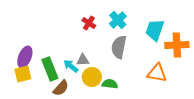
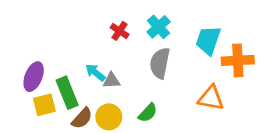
cyan arrow: (71, 66) -> (95, 73), moved
yellow square: (23, 74) -> (44, 105), moved
yellow circle: (92, 77) -> (109, 117), moved
green semicircle: (110, 84) -> (148, 113), turned 126

